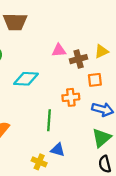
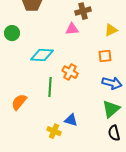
brown cross: (79, 59) -> (83, 11), moved
orange cross: (71, 97) -> (70, 72), moved, turned 35
green line: (49, 120) -> (50, 87), moved

